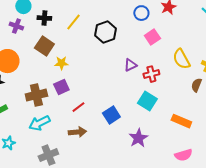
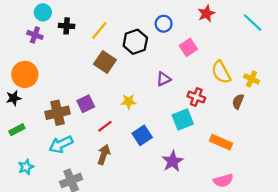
blue circle: (141, 13) -> (164, 24), moved
brown square: (44, 46) -> (105, 62), moved
yellow star: (61, 63) -> (129, 102), moved
red cross: (151, 74) -> (196, 97), moved, turned 35
cyan square: (147, 101) -> (183, 120), turned 36
brown arrow: (77, 132) -> (104, 155), turned -66

